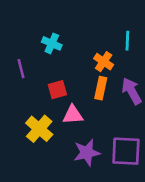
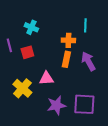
orange cross: (104, 62) -> (68, 40), turned -32
red square: (57, 90) -> (27, 52), moved

